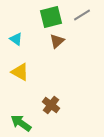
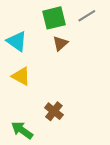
cyan triangle: (16, 39) -> (17, 41), size x1.5

